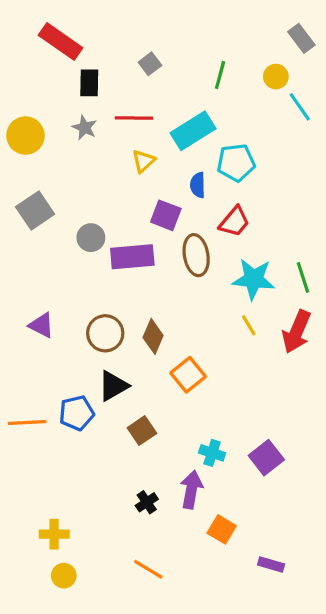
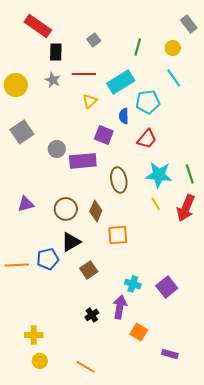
cyan line: (300, 107) -> (174, 78), moved
brown ellipse: (196, 255) -> (119, 180), moved
purple triangle: (41, 325) -> (26, 204), turned -42
orange square: (188, 375) -> (118, 235), turned 35
orange line: (148, 569) -> (86, 367), moved

